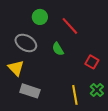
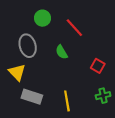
gray ellipse: (26, 43) -> (28, 46), turned 45
green cross: (97, 90) -> (103, 96), turned 32
yellow line: (75, 95) -> (67, 101), moved

